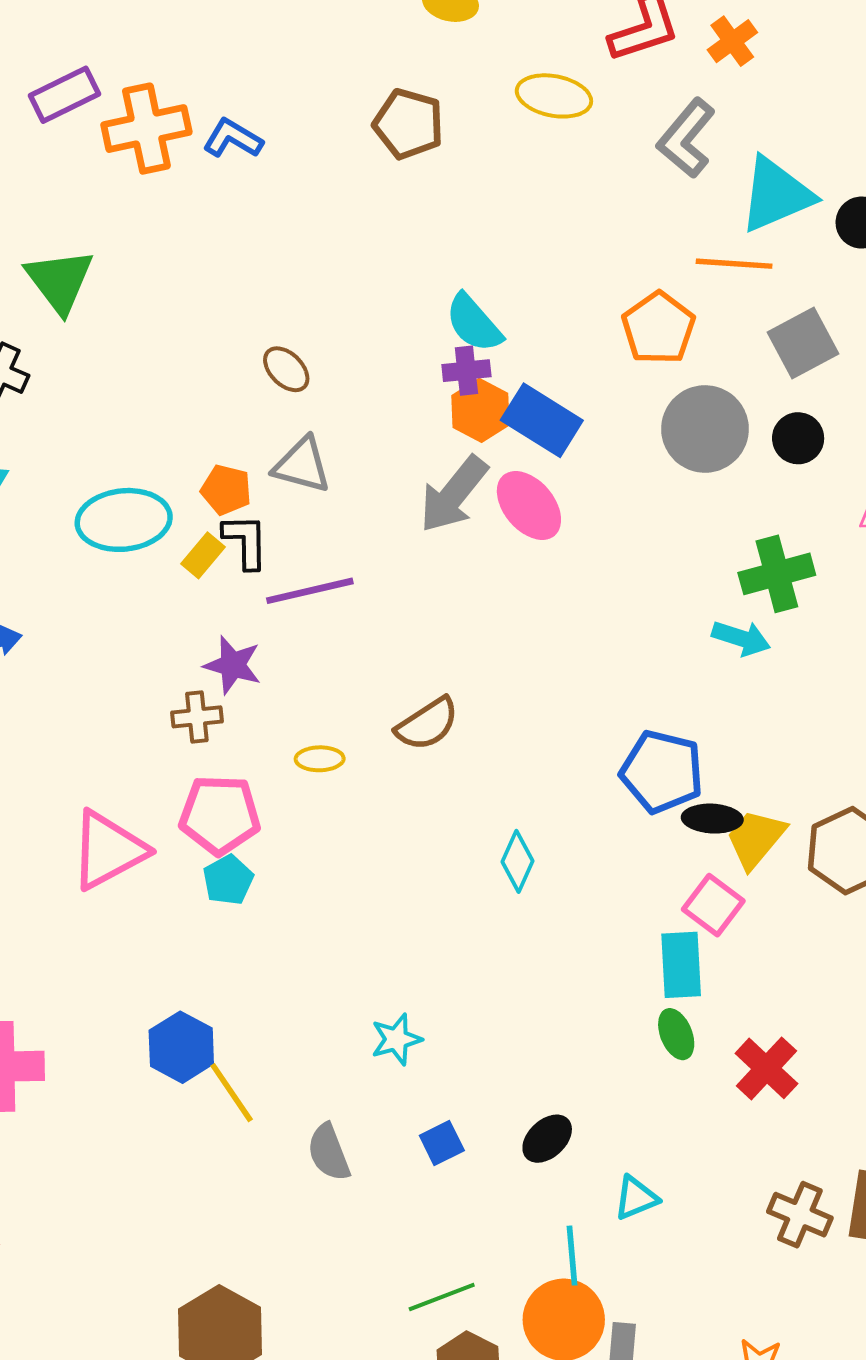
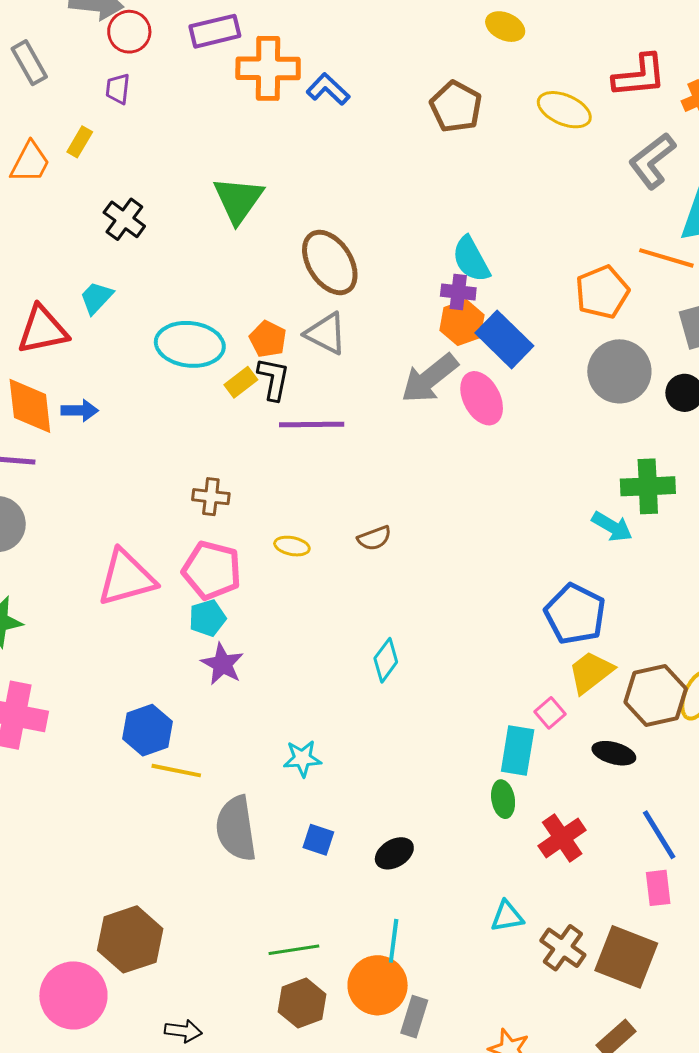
green triangle: (60, 281) -> (238, 200), moved
brown ellipse: (286, 369) -> (330, 262), size x1.8
purple star: (233, 665) -> (222, 664), moved
brown semicircle: (427, 724) -> (374, 538), size x0.7
blue pentagon: (662, 772) -> (575, 614), moved
black ellipse: (712, 819) -> (614, 753), moved
cyan diamond: (518, 861) -> (386, 660), moved
pink square: (713, 905) -> (550, 713), size x0.7
yellow line: (232, 1093) -> (176, 771), turned -57
blue square: (442, 1143) -> (318, 840), turned 32
gray semicircle: (329, 1152) -> (236, 829), size x1.5
cyan triangle: (636, 1198) -> (507, 916), moved

